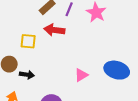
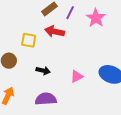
black arrow: (27, 75) -> (43, 71), moved

